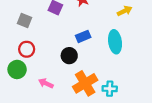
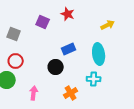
pink arrow: (46, 83) -> (34, 93), turned 72
orange cross: (85, 83) -> (71, 93), size x0.6
cyan cross: (110, 89) -> (94, 79), moved

